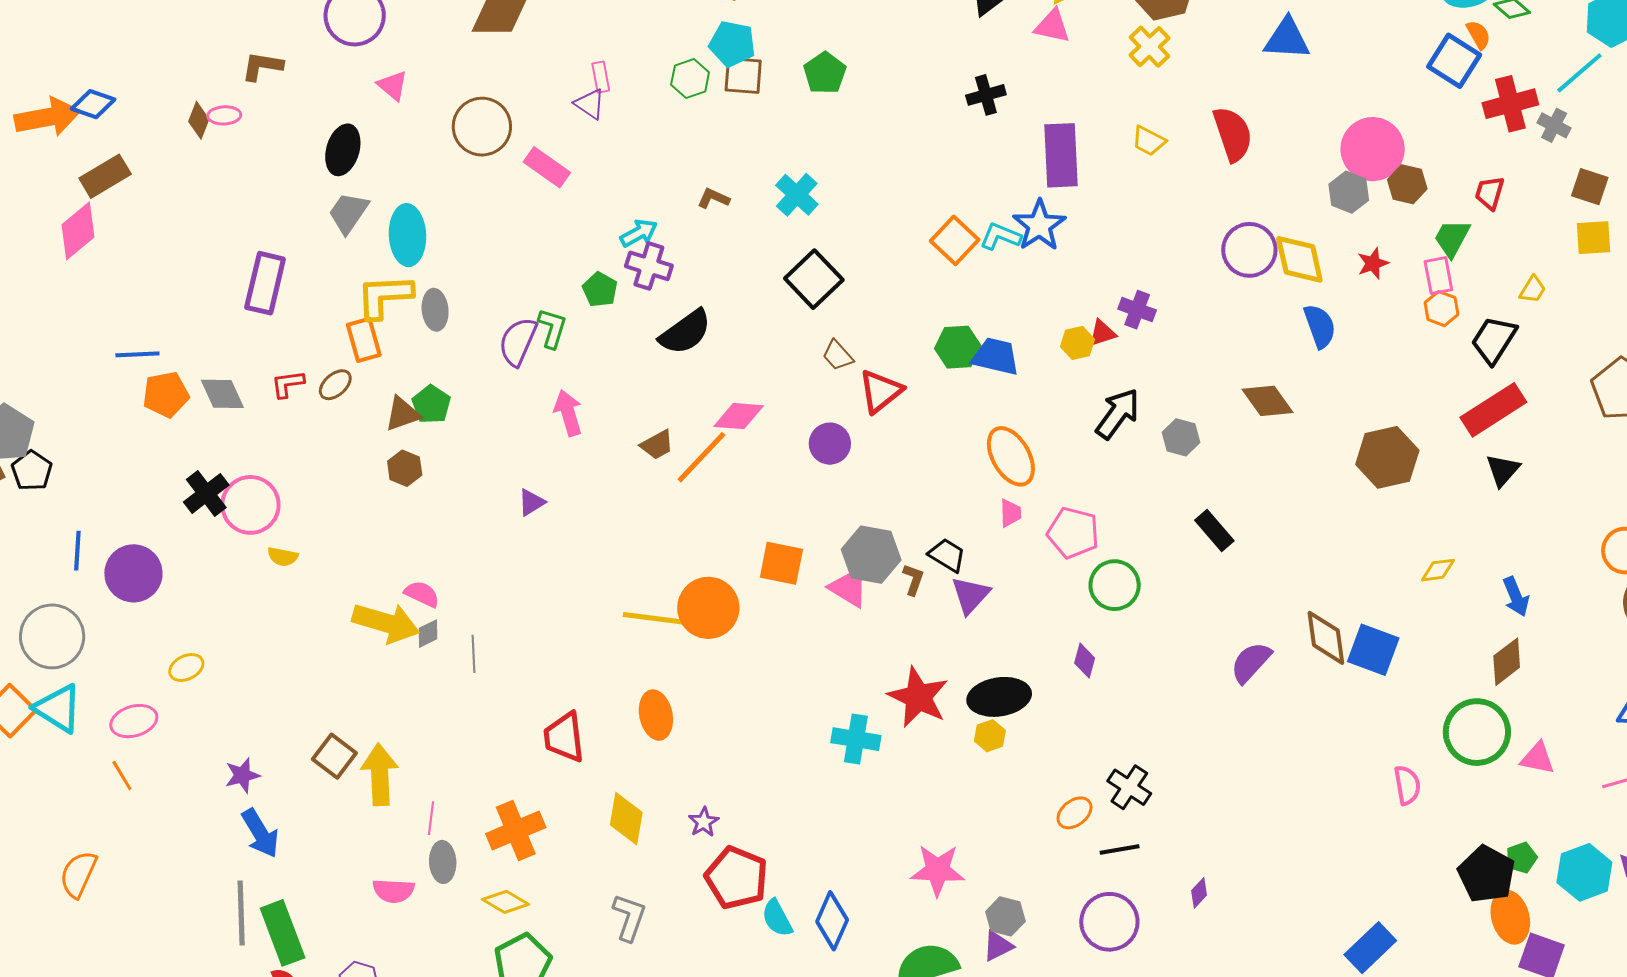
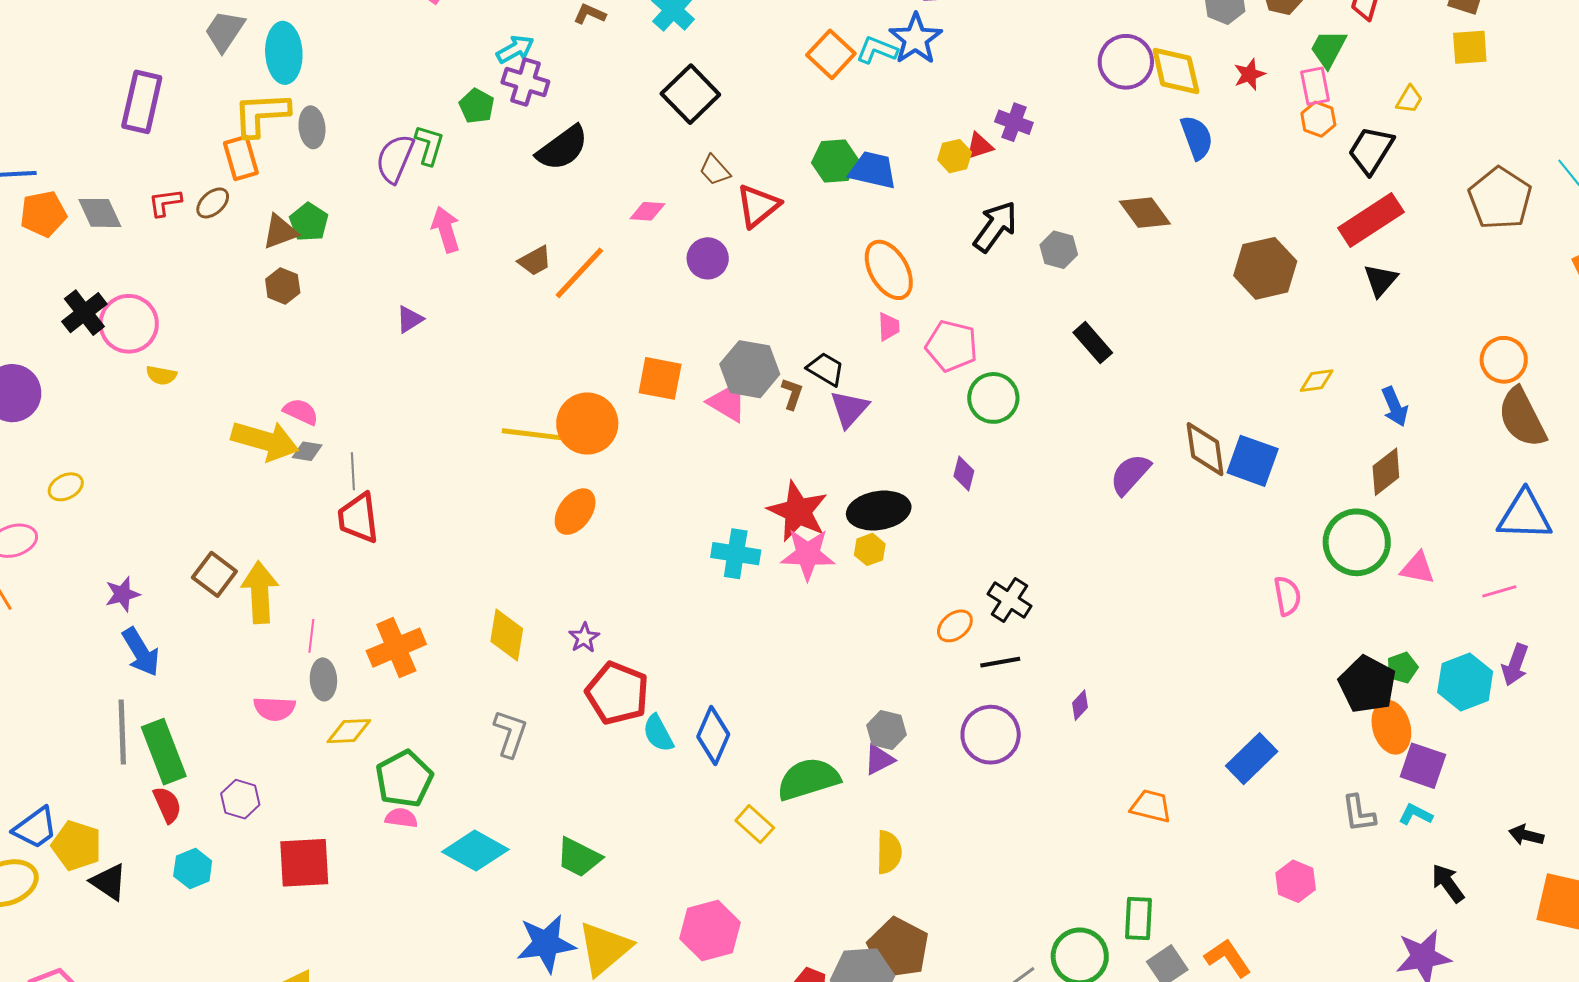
pink diamond: (739, 416) -> (647, 211), moved, size x0.7
gray diamond: (428, 634) -> (307, 451), turned 36
orange ellipse: (656, 715) -> (575, 512), moved, turned 48
red trapezoid: (564, 737) -> (358, 518), moved
pink star: (938, 870) -> (808, 554), moved
yellow diamond: (505, 902) -> (349, 731), moved, turned -33

